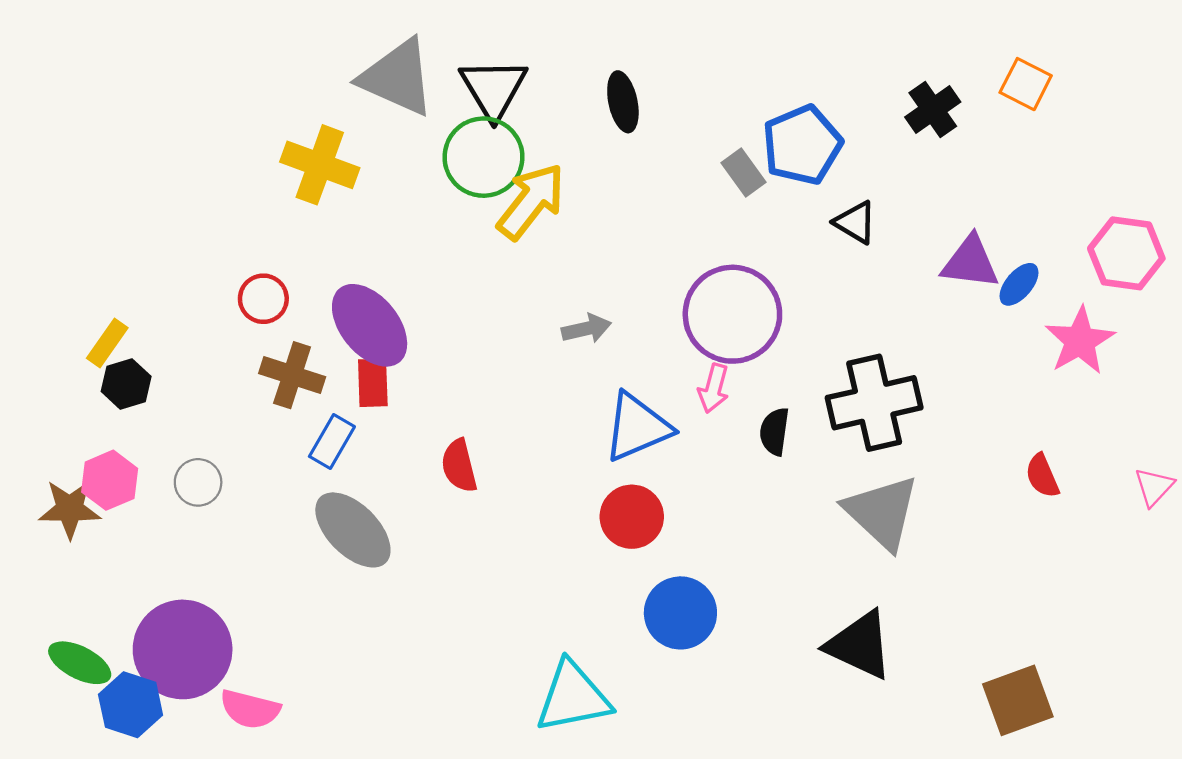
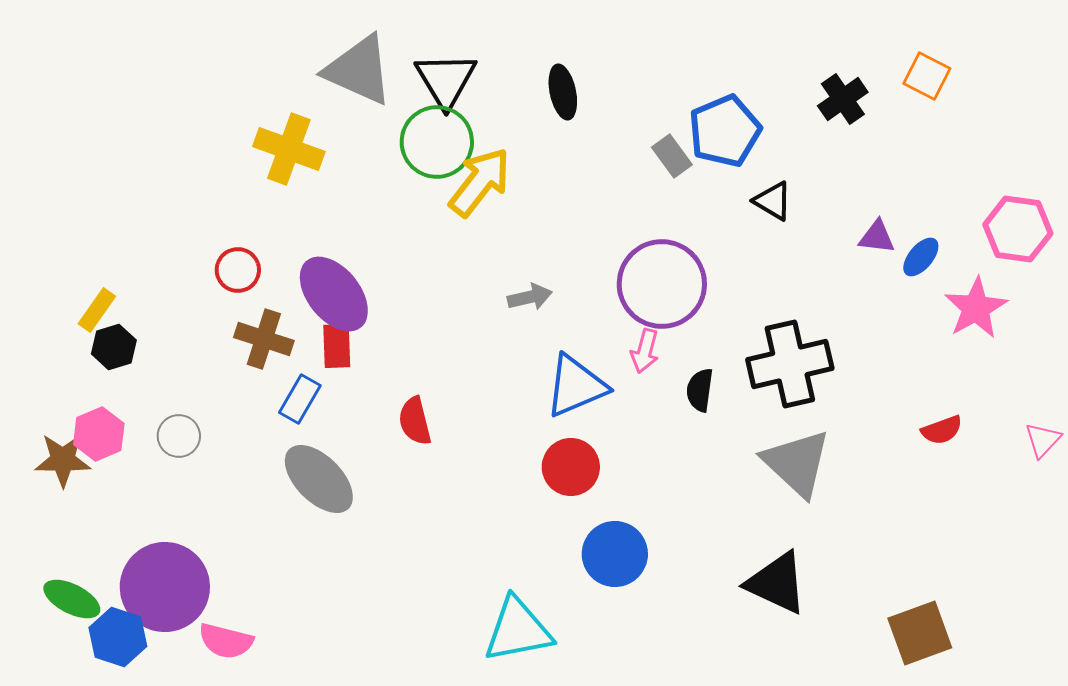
purple triangle: (970, 262) -> (877, 237), size x0.7
red semicircle: (1042, 476) -> (942, 430), turned -87

